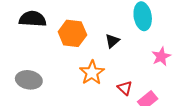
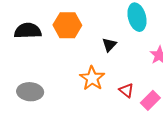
orange hexagon: (72, 33) -> (67, 25), moved

